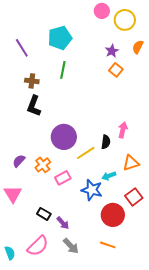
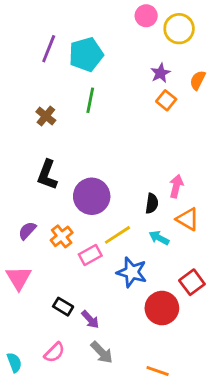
orange semicircle: (138, 47) -> (198, 80), moved
purple line: (22, 48) -> (49, 49), moved, turned 54
brown cross: (32, 81) -> (46, 116), turned 32
black L-shape: (34, 106) -> (47, 175), moved
yellow line: (86, 153) -> (117, 235), moved
orange triangle: (131, 163) -> (188, 219), moved, turned 48
cyan arrow: (109, 176) -> (159, 238), moved, turned 48
orange line: (108, 245) -> (158, 371), moved
pink semicircle: (38, 246) -> (54, 352), size x0.7

